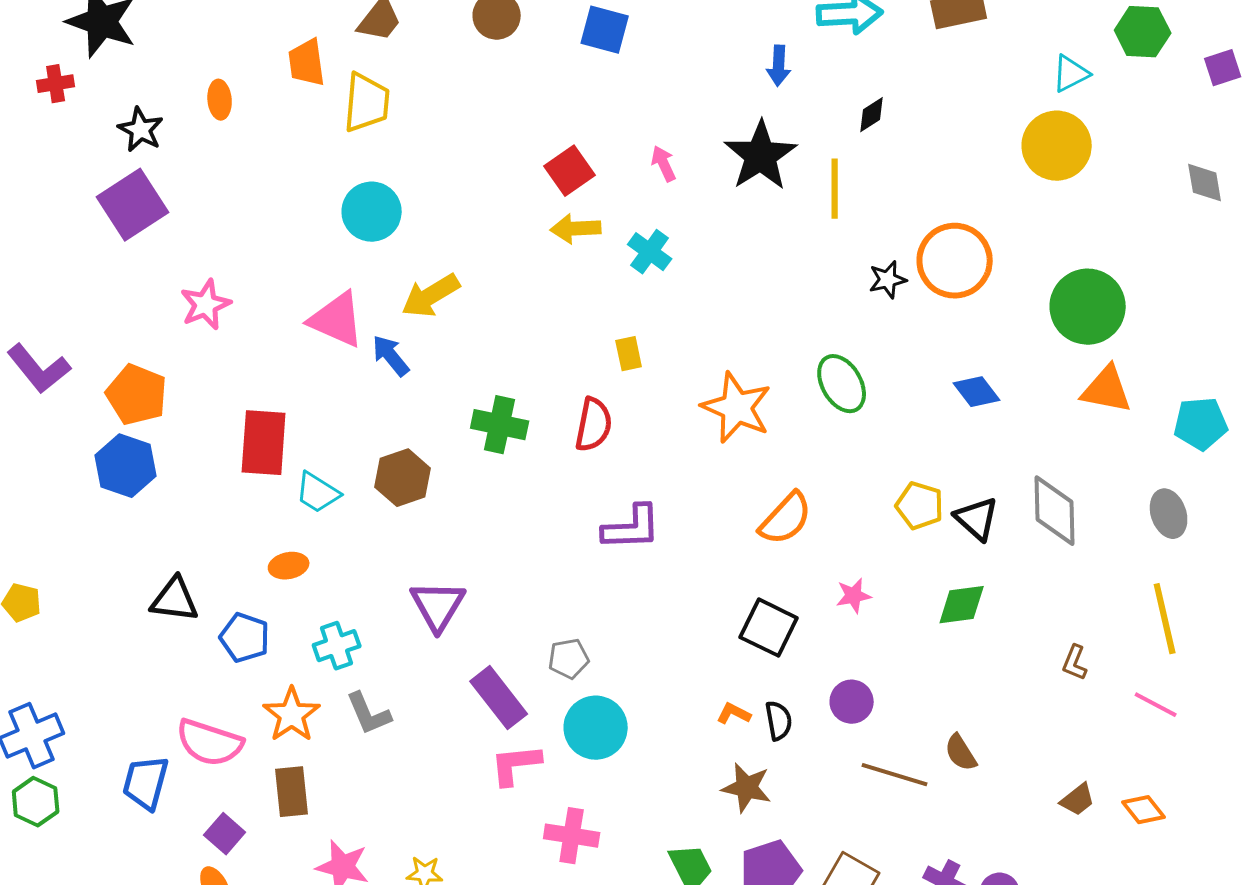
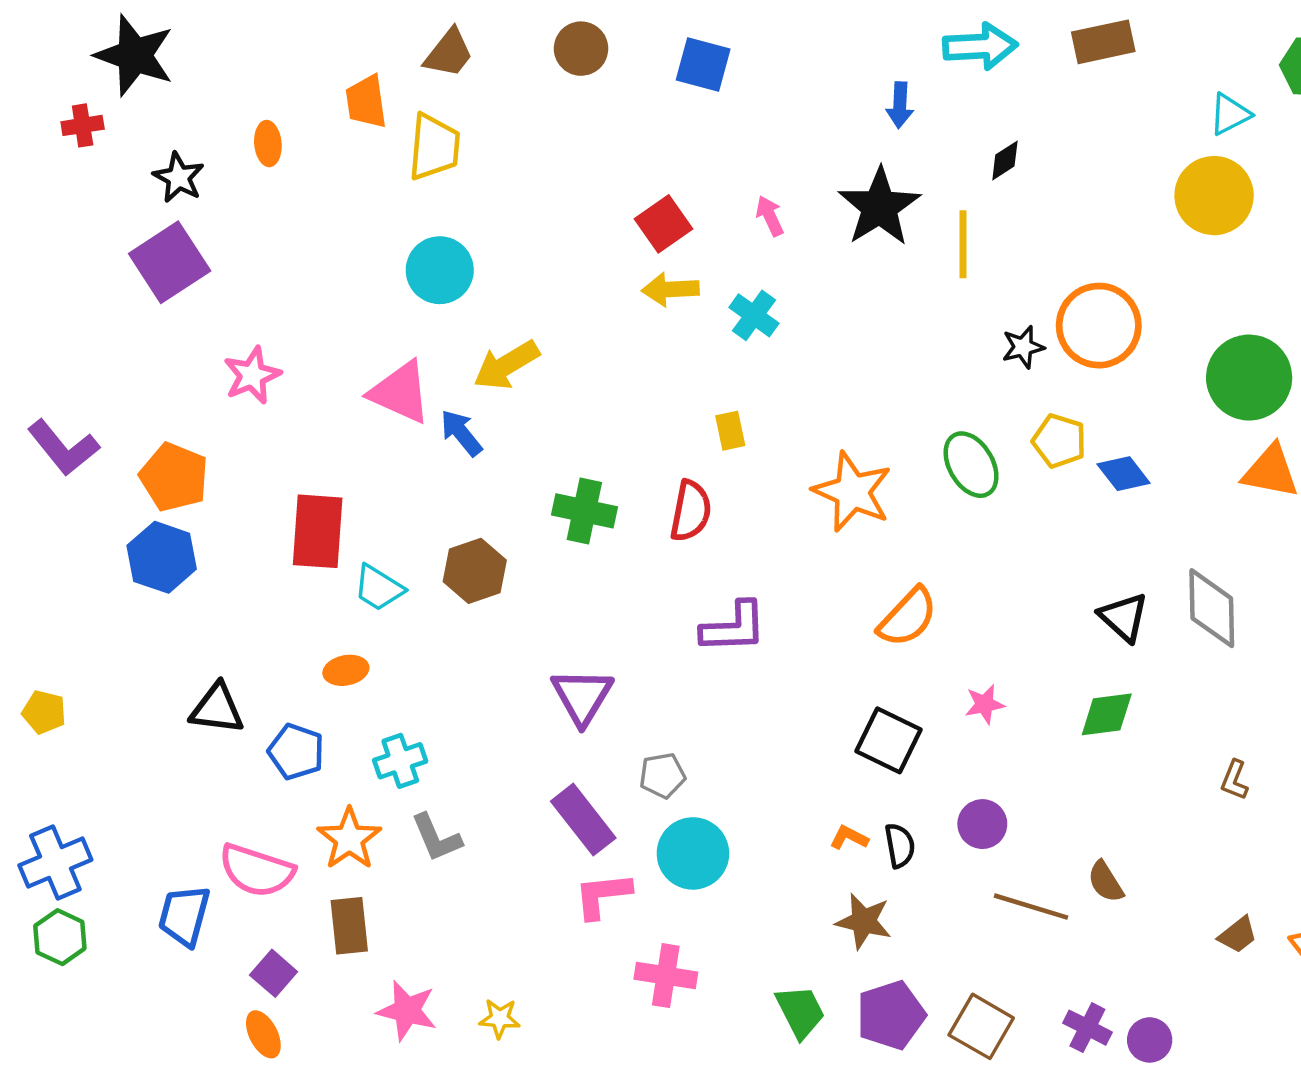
yellow pentagon: (920, 506) -> (1059, 441), moved
purple triangle: (438, 606) -> (582, 696), moved

